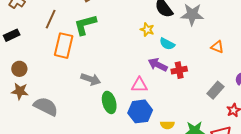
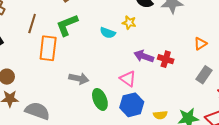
cyan semicircle: (167, 44) -> (108, 33), moved
orange triangle: (217, 47) -> (200, 44), moved, turned -48
red cross: (179, 70) -> (166, 59), turned 35
pink triangle: (139, 85) -> (128, 79), turned 42

